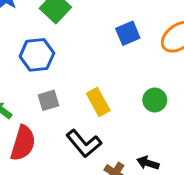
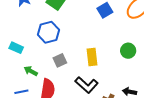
yellow rectangle: (98, 102) -> (92, 57), turned 30

